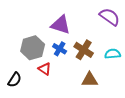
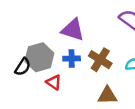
blue cross: (60, 49) -> (72, 58), turned -32
black semicircle: (15, 80) -> (23, 67), moved

